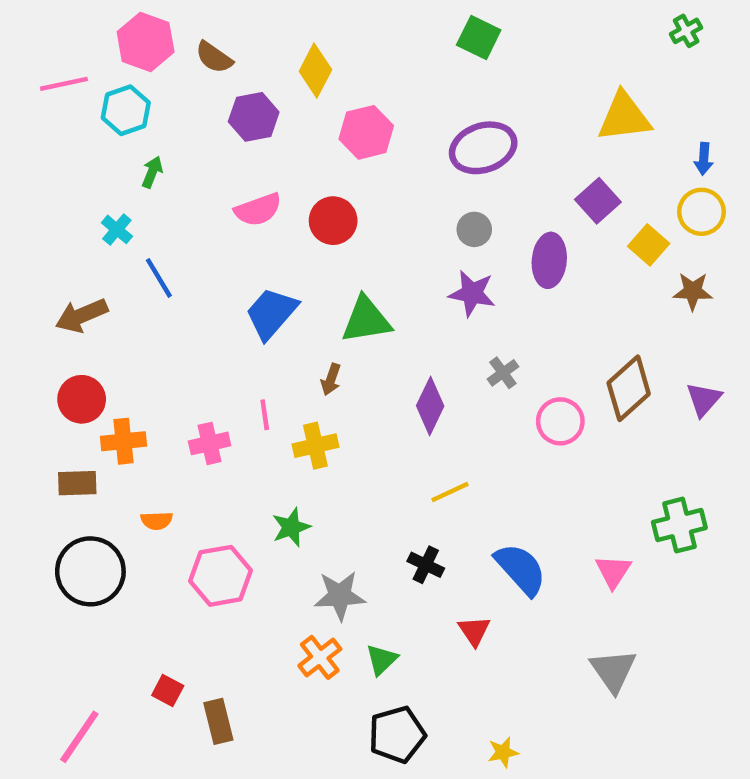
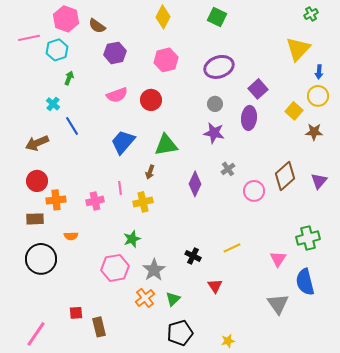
yellow diamond: (315, 71) -> (163, 17), moved
yellow triangle: (624, 117) -> (298, 49), moved, turned -40
purple square: (598, 201) -> (258, 89), moved
yellow line: (450, 492) -> (232, 248), moved
blue semicircle: (521, 569) -> (305, 282), moved, turned -152
pink hexagon: (221, 576) -> (115, 268), moved
gray star: (340, 596) -> (154, 270), turned -30
red square: (168, 690) -> (76, 313), turned -32

